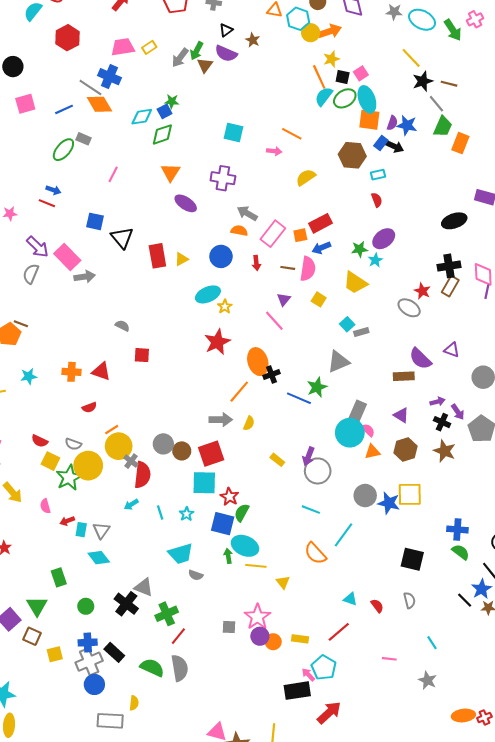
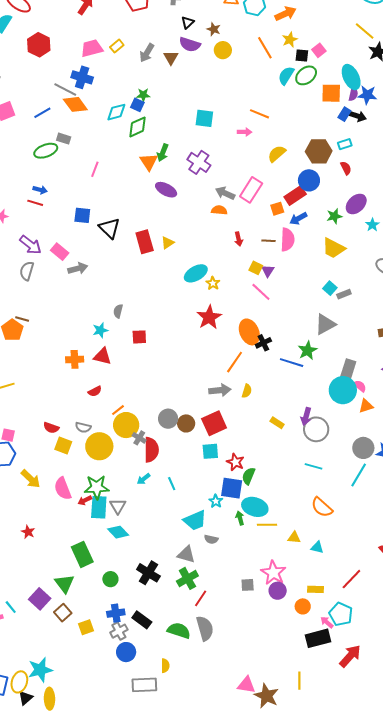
yellow circle: (311, 33) -> (223, 50), moved
green arrow: (197, 51) -> (163, 153), moved
orange line: (319, 77) -> (265, 48), moved
cyan ellipse: (367, 99) -> (351, 77), moved
blue square: (165, 111) -> (137, 105), turned -32
green ellipse: (63, 150) -> (46, 151), turned 35
brown hexagon: (352, 155) -> (319, 151), moved
purple cross: (223, 178) -> (199, 162), turned 30
pink rectangle: (273, 234) -> (251, 190), moved
blue circle: (221, 256) -> (309, 180), moved
pink rectangle: (67, 257) -> (60, 252), size x0.7
cyan star: (375, 260) -> (372, 225), moved
yellow square: (319, 299) -> (256, 268), moved
gray semicircle: (122, 326) -> (118, 311), turned -96
cyan star: (29, 376) -> (100, 330), moved
green star: (69, 478) -> (97, 487), moved, turned 30
cyan square: (204, 483) -> (210, 451), size x0.7
pink semicircle: (45, 506) -> (63, 489), size x1.6
cyan star: (187, 514) -> (216, 501), moved
cyan rectangle: (81, 530) -> (99, 507), size x1.6
cyan line: (344, 535) -> (359, 475), moved
green rectangle: (59, 577) -> (82, 554), size x1.4
yellow triangle: (283, 582) -> (294, 538), turned -40
gray triangle: (144, 587) -> (186, 554), moved
cyan triangle: (350, 599) -> (317, 547), moved
brown square: (32, 636) -> (63, 613), turned 30
orange circle: (273, 642) -> (303, 606), moved
gray cross: (89, 662) -> (119, 631), size x0.7

